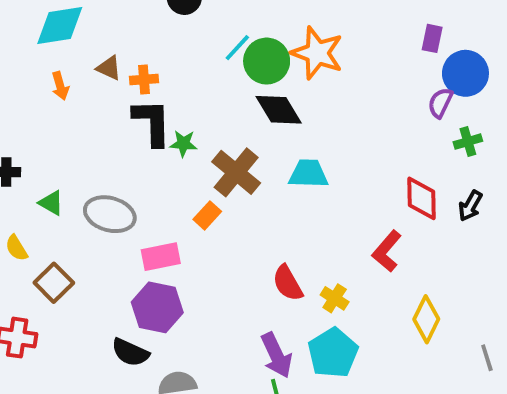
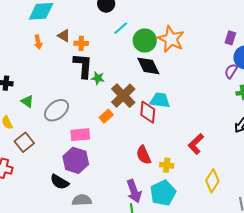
cyan line: (237, 48) -> (121, 28), moved
red diamond: (422, 198) -> (148, 112), moved
gray ellipse: (110, 214) -> (57, 110), turned -60
yellow cross: (335, 298) -> (167, 165), turned -32

